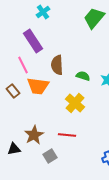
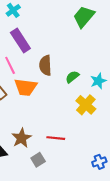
cyan cross: (43, 12) -> (13, 10), moved
green semicircle: (83, 76) -> (72, 77), turned -56
yellow cross: (75, 103) -> (86, 105), moved

